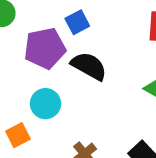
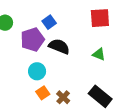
orange square: (18, 135) -> (43, 93), moved

